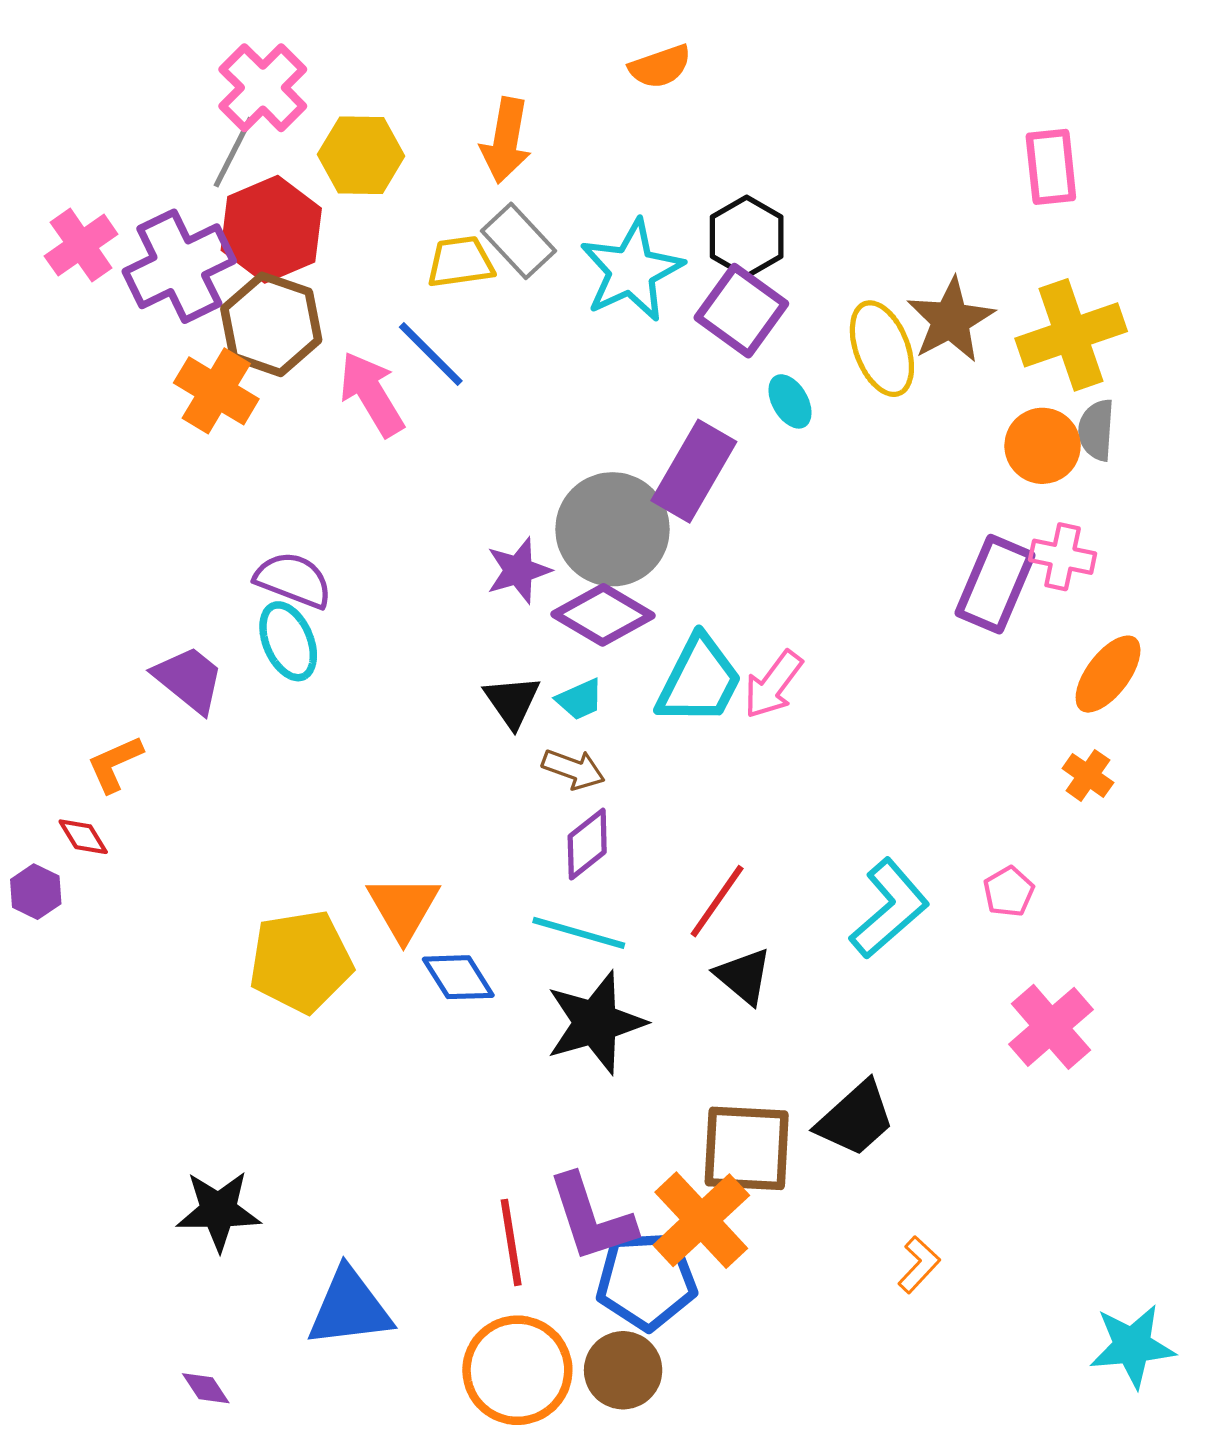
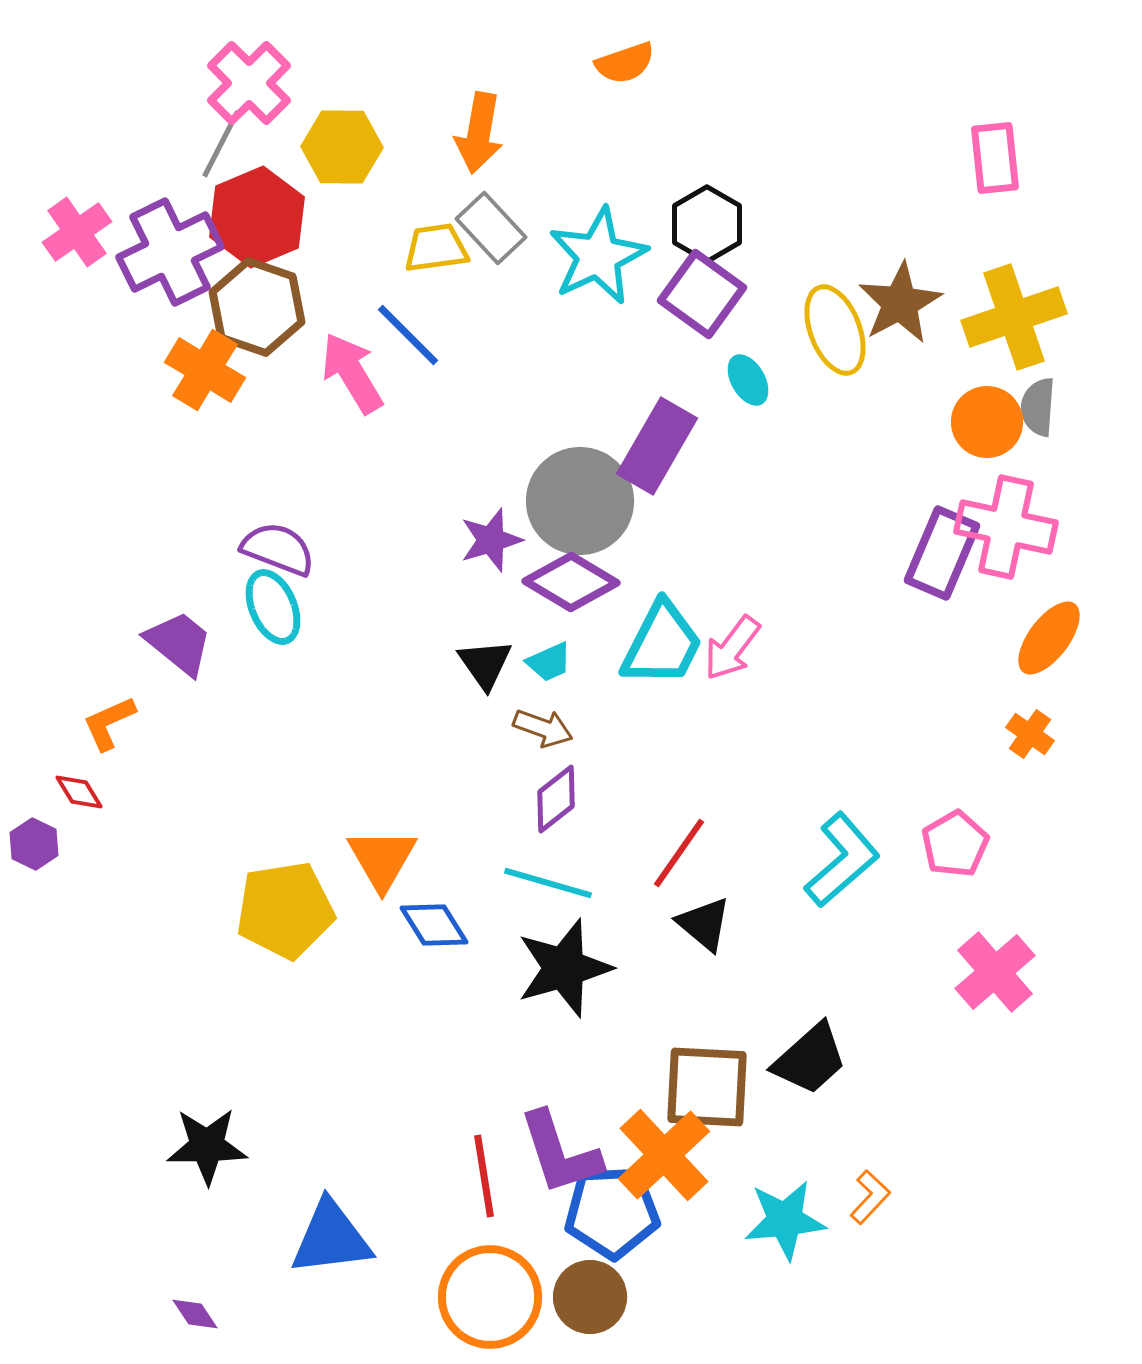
pink cross: (1063, 557) -> (1006, 527), size x1.6
pink pentagon: (1009, 892) -> (955, 844), size x1.4
cyan star: (1132, 1346) -> (785, 1220), moved

